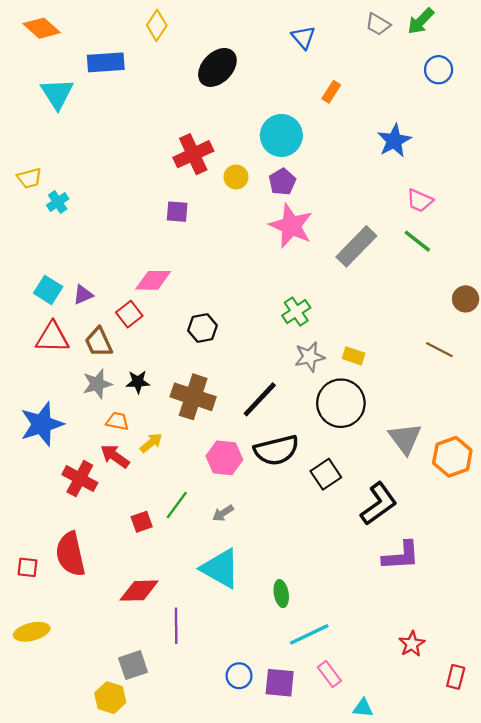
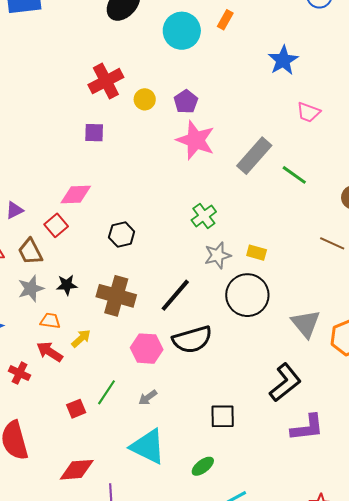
cyan circle: (281, 135) -> (182, 31), moved
green line: (417, 241) -> (294, 175), moved
black square: (326, 474) -> (223, 416), moved, turned 36
red cross: (80, 479) -> (20, 373), size x0.7
green ellipse: (281, 594) -> (203, 466), turned 65

